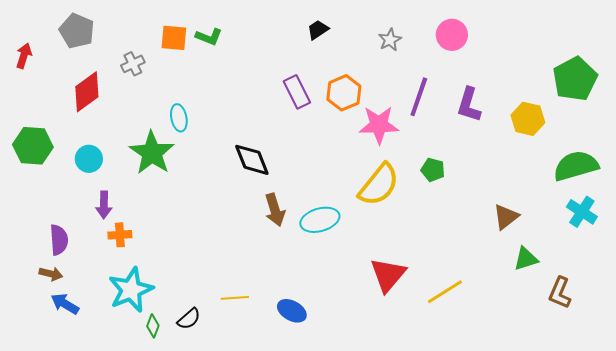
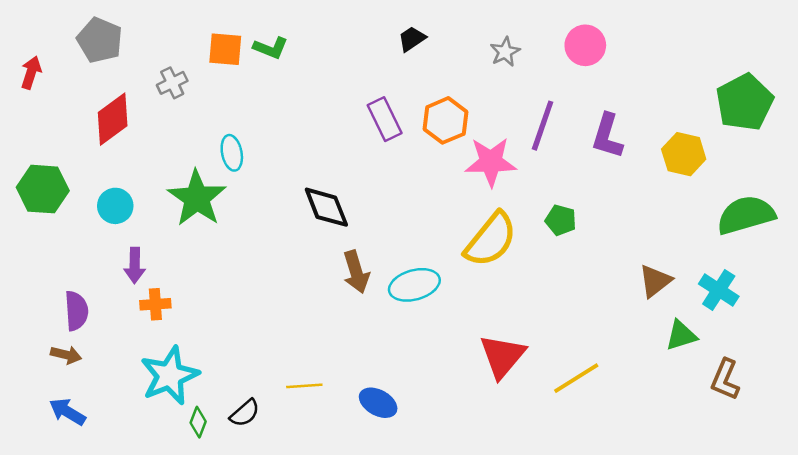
cyan cross: (582, 212) -> (719, 290), moved
blue arrow: (65, 304) -> (67, 412), moved

